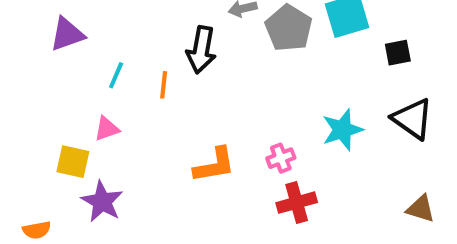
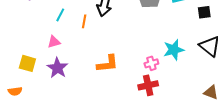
pink cross: (281, 158) -> (151, 63), moved
yellow square: (73, 162) -> (27, 63), moved
purple star: (102, 202) -> (57, 68), moved

